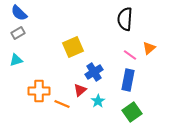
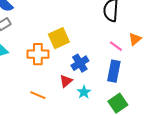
orange cross: (39, 91) -> (38, 54), moved
orange line: (62, 104) -> (38, 95), moved

